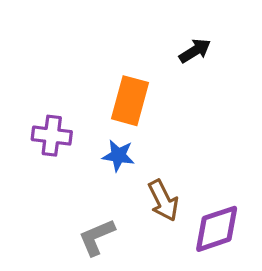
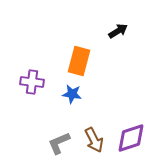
brown arrow: (163, 201) -> (94, 140), moved

